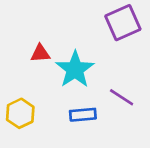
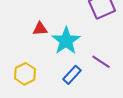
blue rectangle: (83, 115) -> (72, 75), turned -42

